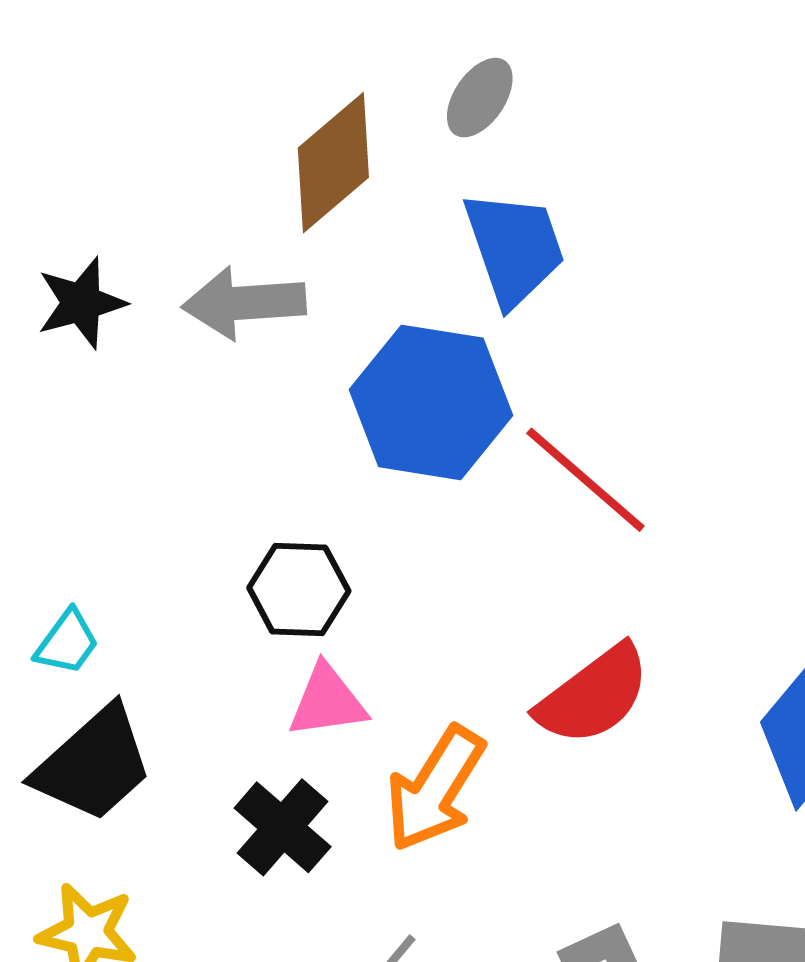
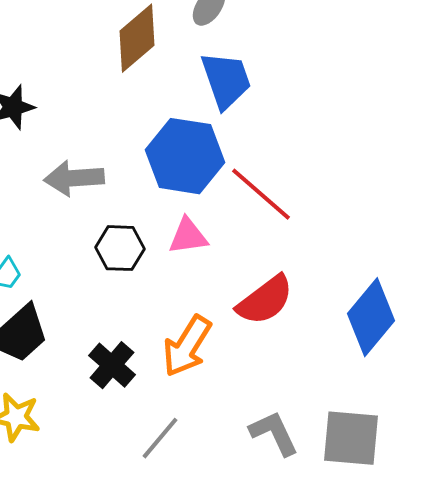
gray arrow: (244, 303) -> (74, 178), moved
pink triangle: (327, 701) -> (188, 236), moved

